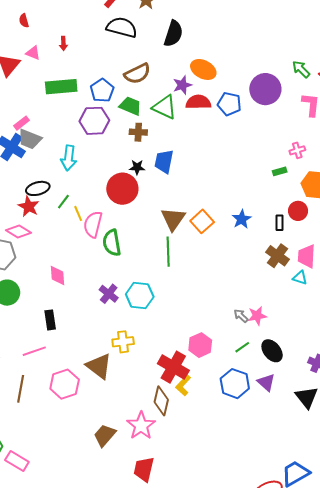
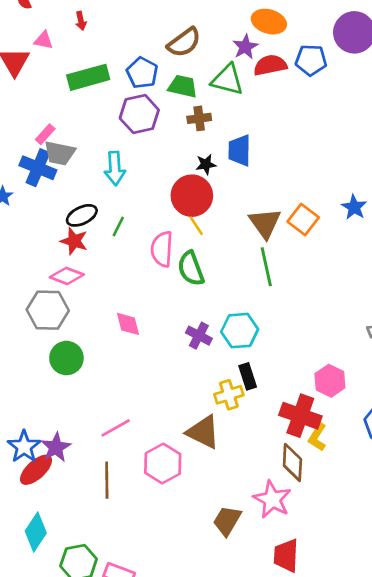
yellow line: (78, 213) -> (196, 226), moved
black rectangle: (50, 320) -> (248, 376), moved

